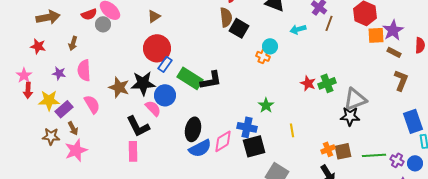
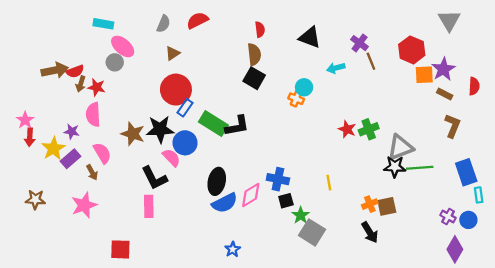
red semicircle: (89, 14) -> (75, 71), moved
brown arrow: (48, 17) -> (55, 70), moved
brown line: (329, 23) -> (371, 61), turned -42
black square: (239, 28) -> (254, 78), moved
red star: (38, 46) -> (97, 87), moved
purple star: (59, 73) -> (72, 132), moved
yellow star: (49, 100) -> (53, 149), turned -30
green star: (266, 105) -> (301, 215), moved
brown arrow: (73, 128) -> (92, 172), moved
brown star: (51, 136) -> (35, 200), moved
black square: (254, 146) -> (286, 201), size x0.6
green line: (374, 155) -> (420, 168), moved

